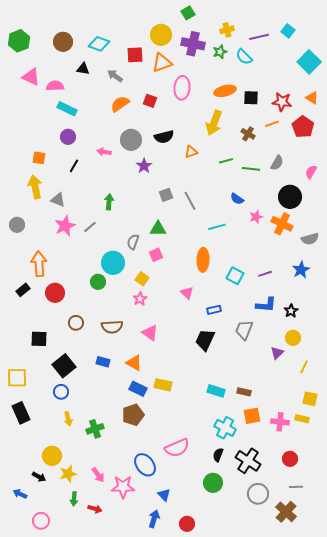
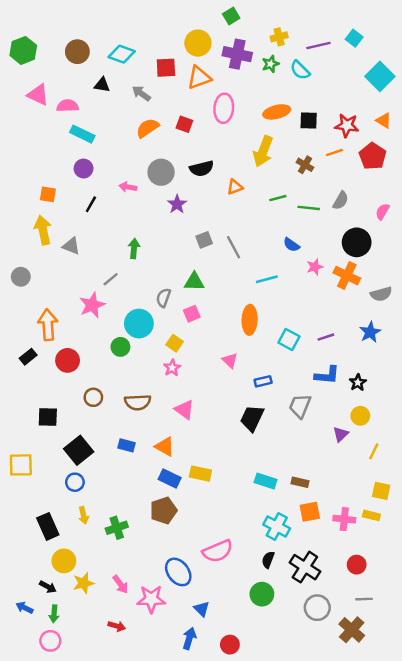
pink star: (65, 226) -> (92, 305), moved
black rectangle: (21, 413) -> (48, 526), moved
green arrow: (74, 499) -> (54, 614), moved

